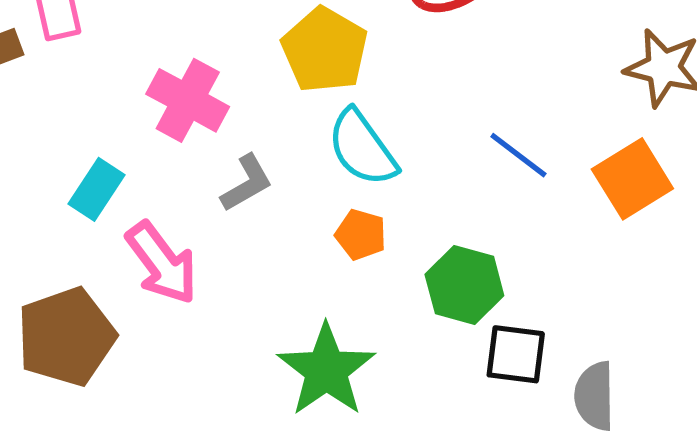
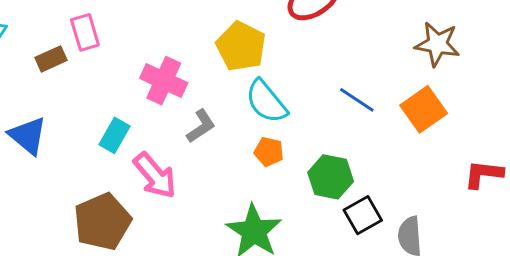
black square: (516, 354) -> (363, 215), turned -33

